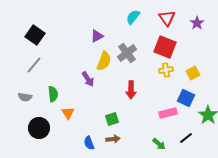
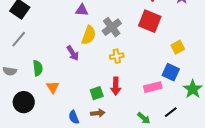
purple triangle: (97, 36) -> (82, 10), turned 32
yellow cross: (166, 70) -> (117, 56), moved
red arrow: (131, 90) -> (116, 86), moved

